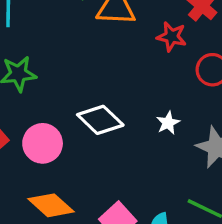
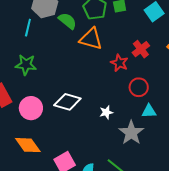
white diamond: (100, 120) -> (67, 102), turned -40

